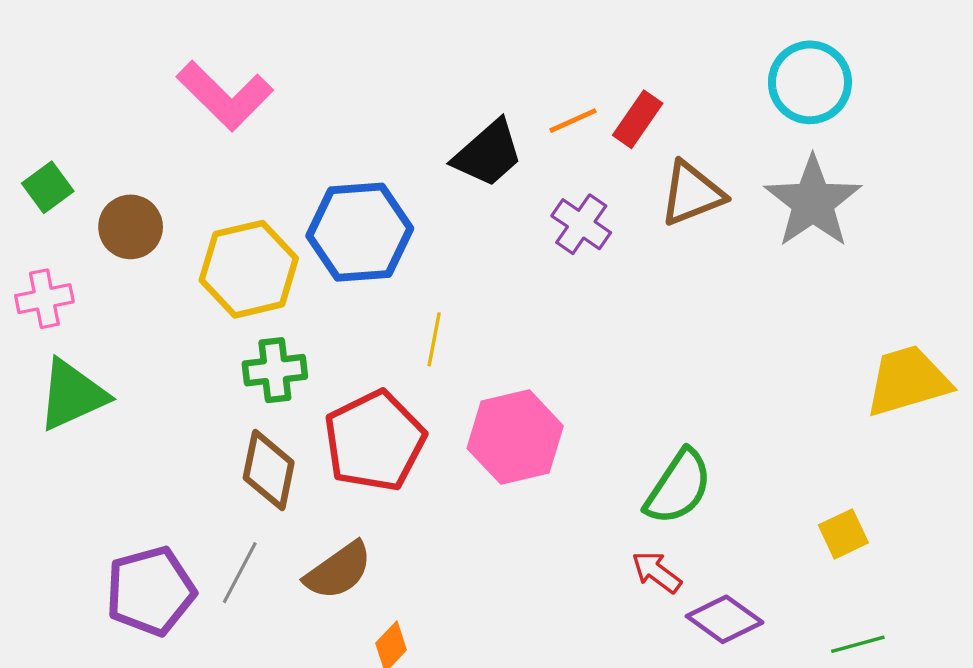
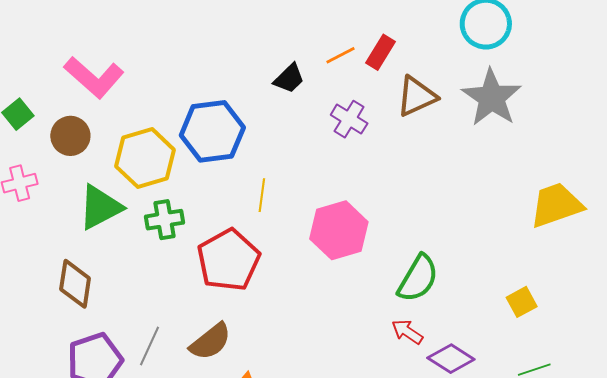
pink L-shape: (225, 96) -> (94, 77), moved
black trapezoid: (488, 154) -> (289, 79), size x0.7
green triangle: (72, 395) -> (100, 207), moved
pink hexagon: (515, 437) -> (339, 230), moved
brown diamond: (269, 470) -> (75, 284), moved

